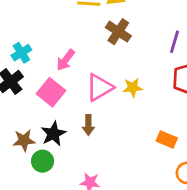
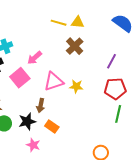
black star: (53, 134) -> (27, 121), moved
orange rectangle: (167, 139) -> (52, 126), moved

